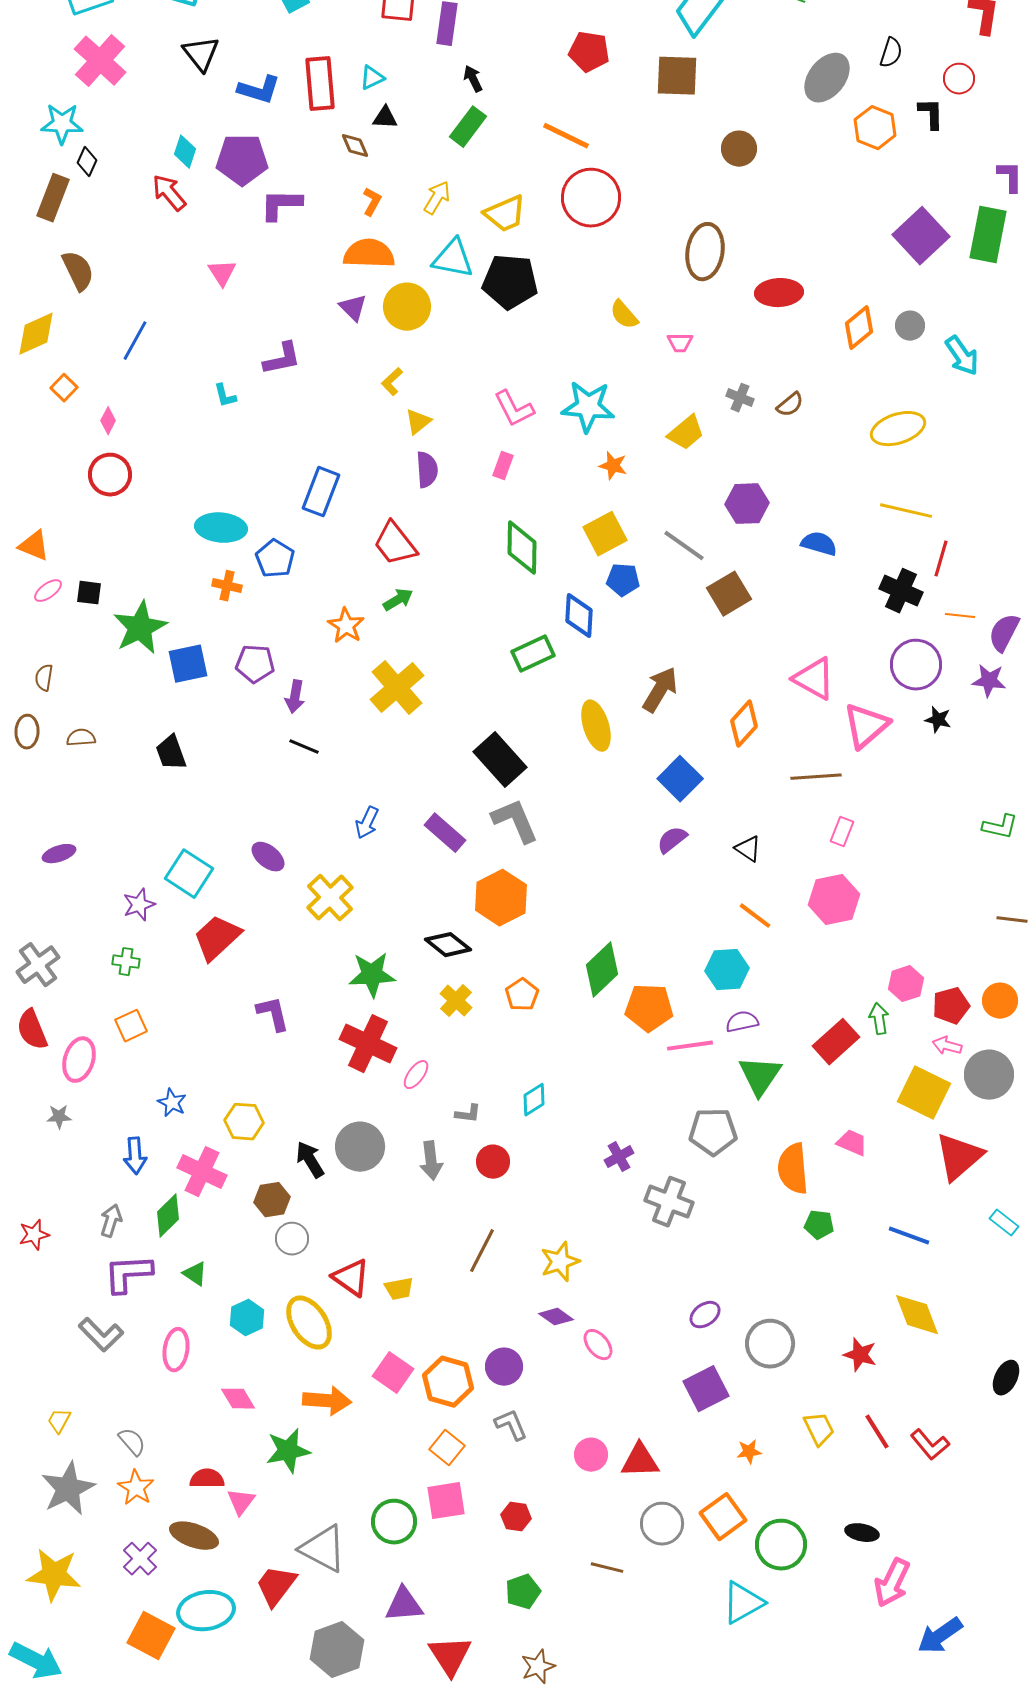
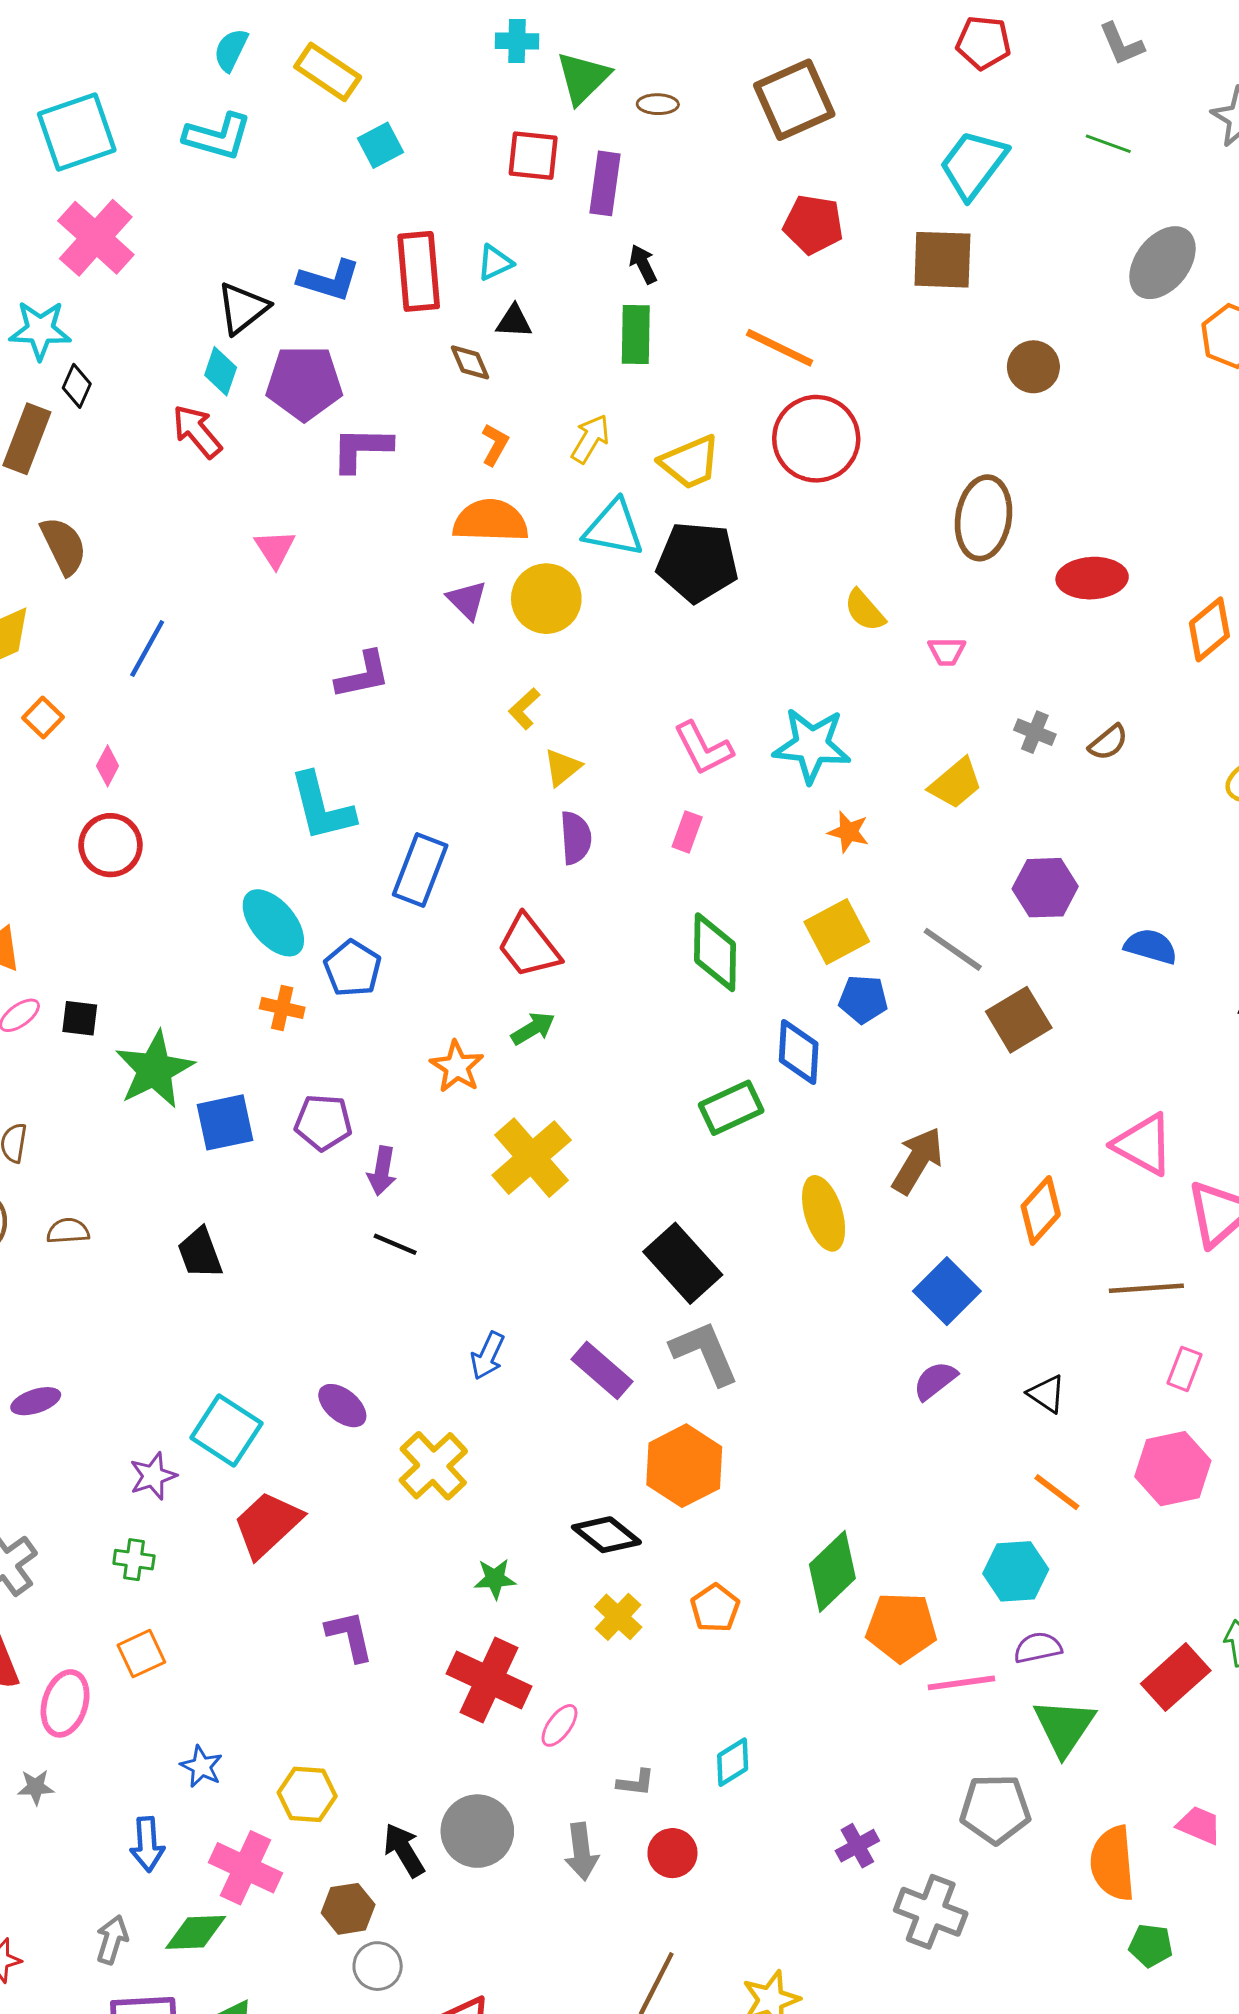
black triangle: (201, 54) -> (243, 308), moved, turned 30
green rectangle: (468, 127) -> (636, 335), turned -36
cyan L-shape: (225, 396) -> (322, 807), moved, size x2.0
cyan ellipse: (221, 528) -> (273, 923), turned 45
green star: (372, 975) -> (495, 1579), size x0.6
green diamond: (168, 1216) -> (196, 1932), turned 42

